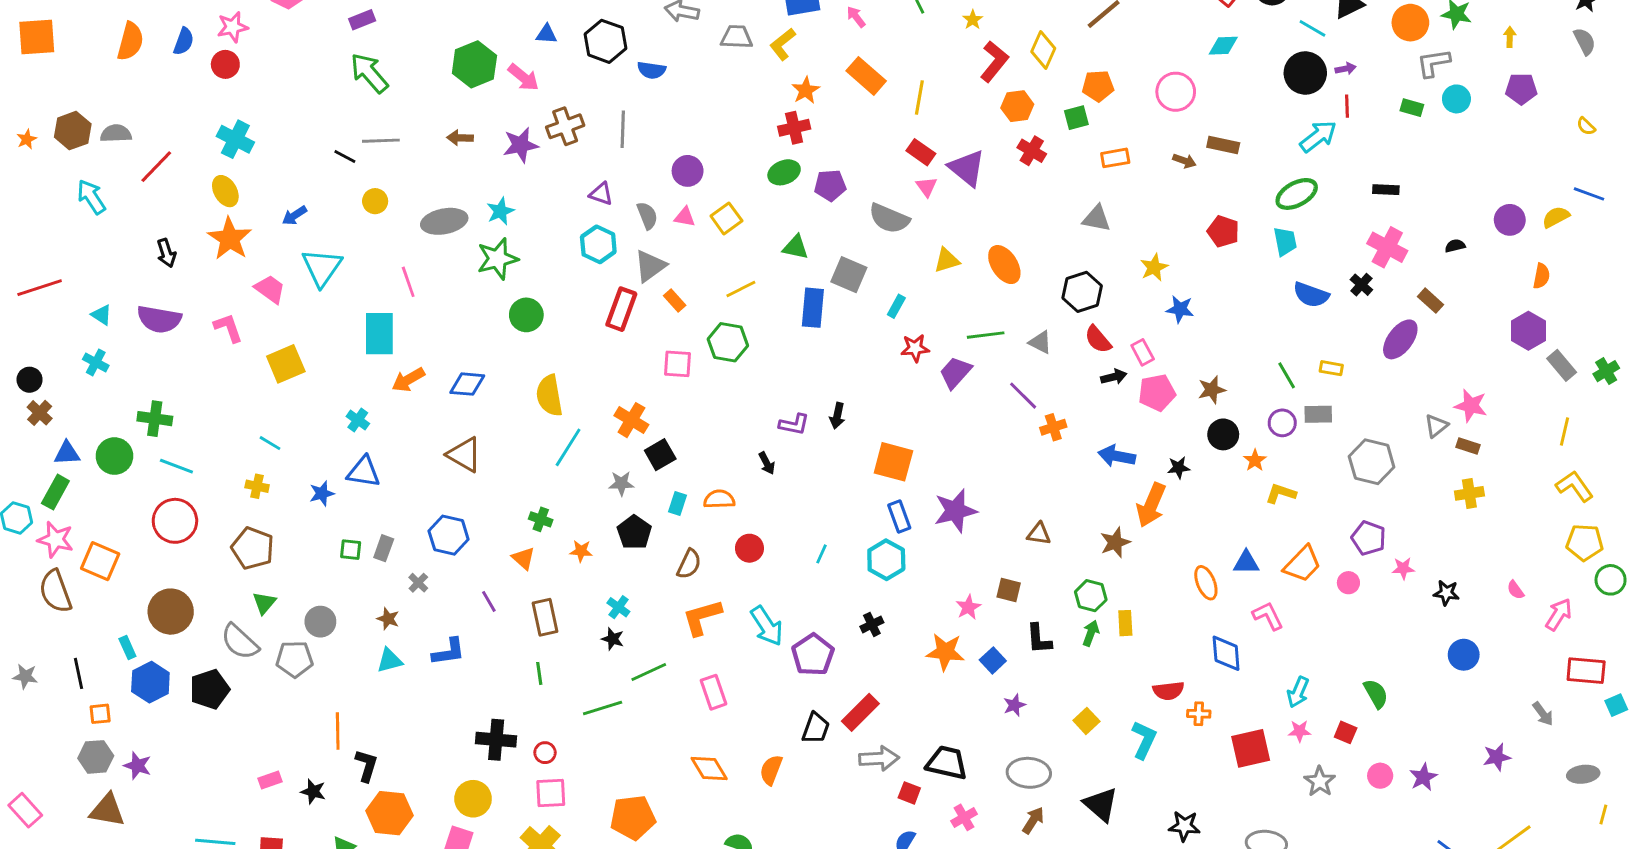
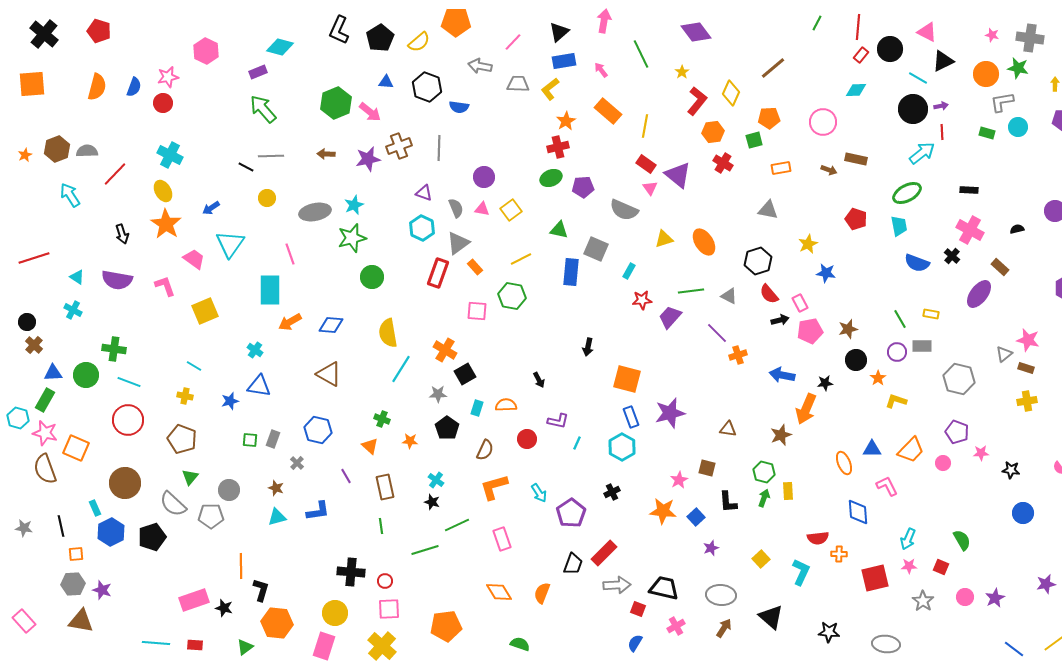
purple L-shape: (794, 424) -> (558, 421), moved
cyan arrow: (767, 626) -> (539, 493), size x0.7
pink rectangle: (270, 780) -> (194, 600), size x1.8

